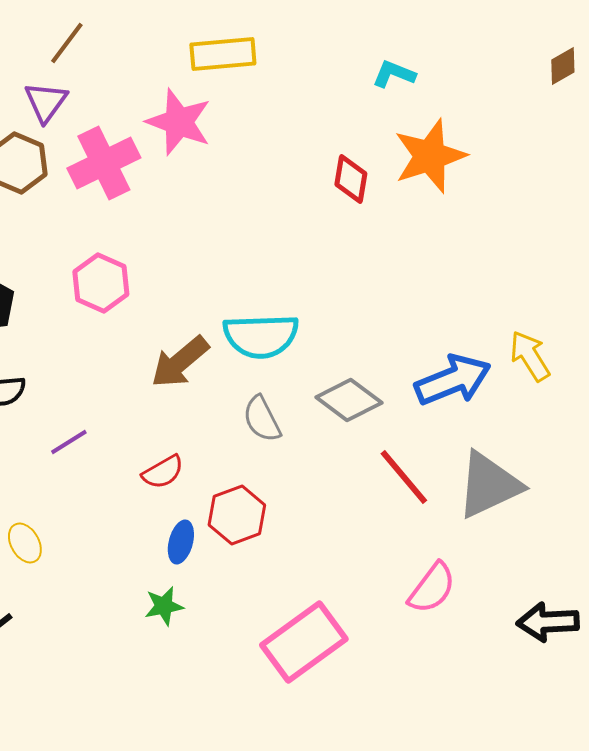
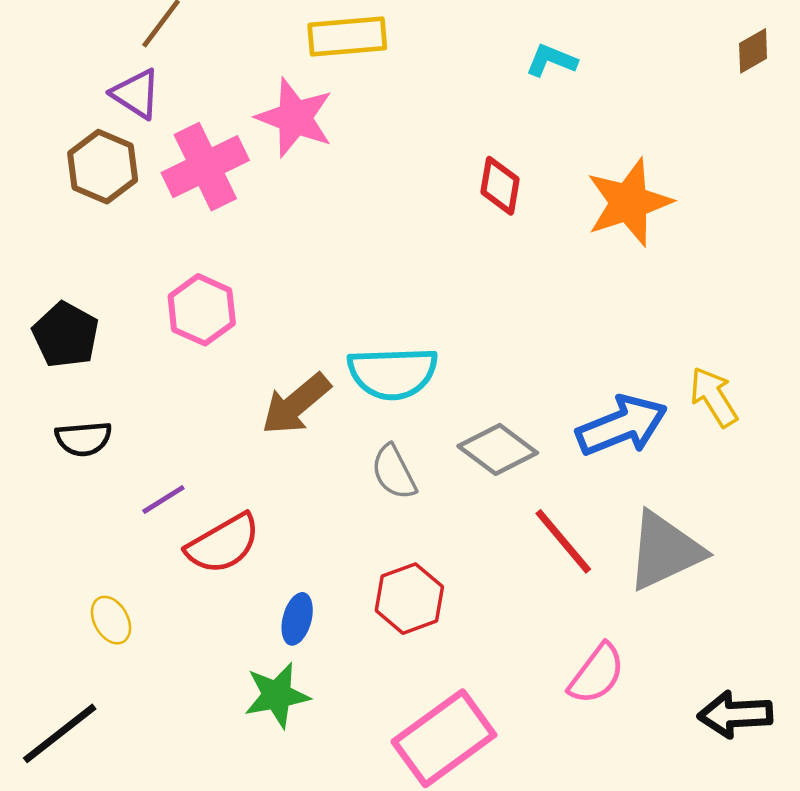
purple triangle: (46, 102) -> (136, 94), turned -33
orange star: (430, 156) -> (629, 202), moved
red semicircle: (163, 472) -> (223, 544), moved, size x1.5
red hexagon: (237, 515) -> (409, 599), moved
green star: (164, 606) -> (277, 695), size x1.4

